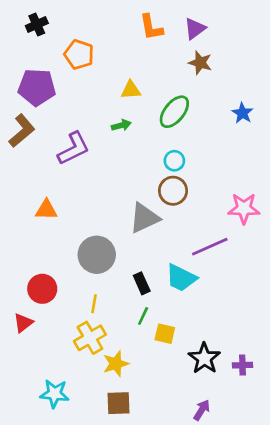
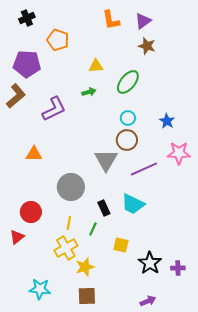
blue star: (242, 113) -> (167, 121), moved
gray triangle: (144, 218) -> (106, 160), turned -35
purple line: (210, 247) -> (144, 169), moved
green line: (143, 316) -> (93, 229), moved
purple arrow: (202, 410) -> (148, 301), turned 35

